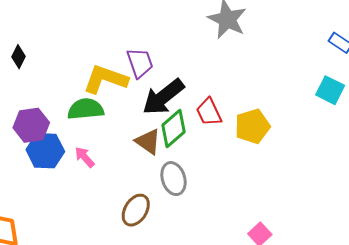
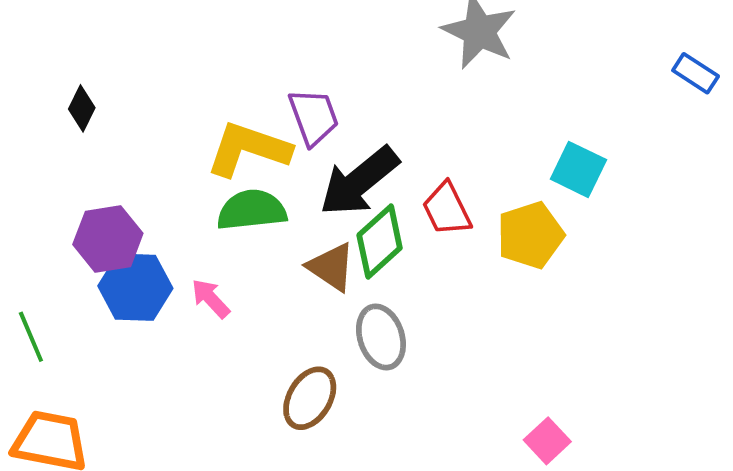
cyan square: (330, 90) -> (578, 169), moved
green semicircle: (86, 109) -> (252, 210), moved

